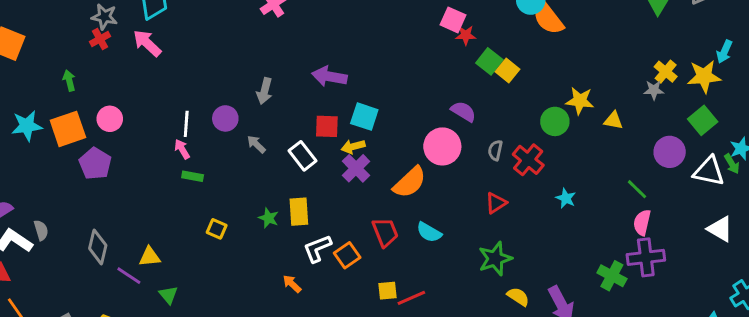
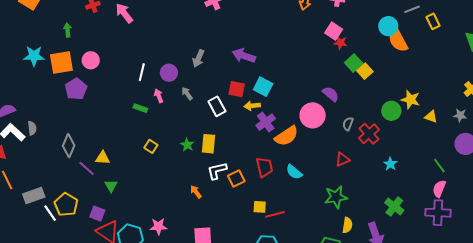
gray star: (654, 90) -> (460, 115), moved
pink arrow: (182, 149) -> (159, 96), moved
purple cross: (356, 168) -> (266, 122), moved
green cross: (612, 276) -> (394, 207), moved
yellow semicircle: (518, 297) -> (347, 225), turned 56

